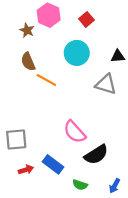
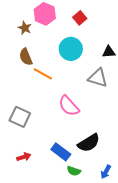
pink semicircle: (75, 132) -> (69, 106), moved
gray square: (16, 139) -> (20, 117), moved, turned 30
blue rectangle: (53, 164) -> (61, 152), moved

